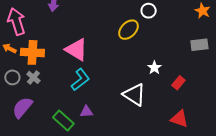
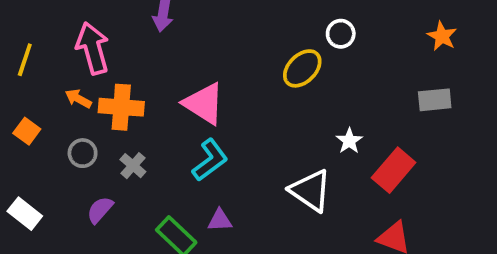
gray cross: (33, 77) -> (133, 166), moved
red rectangle: (178, 83) -> (394, 170), size x1.6
purple semicircle: (22, 107) -> (100, 210), size x0.7

